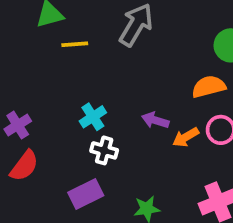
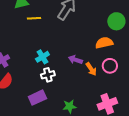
orange arrow: (186, 137) -> (91, 69), turned -96
white cross: (104, 150) -> (48, 75), turned -32

